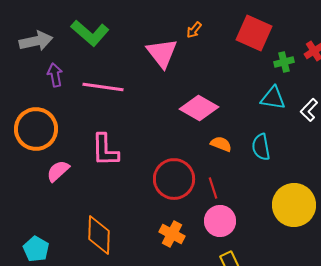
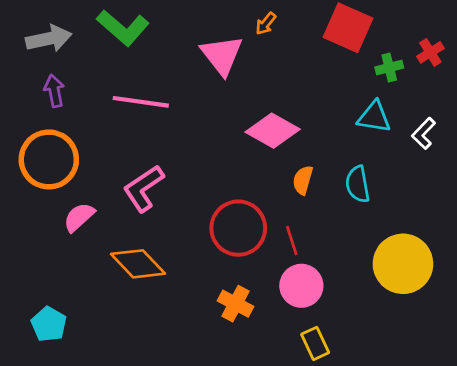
purple arrow: (55, 75) -> (54, 91), moved
orange semicircle: (221, 144) -> (303, 180), turned -95
pink L-shape: (105, 150) -> (144, 188), turned 57
orange diamond: (99, 235) -> (138, 264), moved, turned -45

